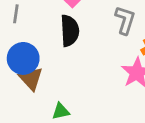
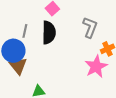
gray line: (16, 14) -> (25, 31), moved

